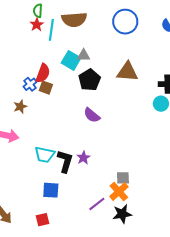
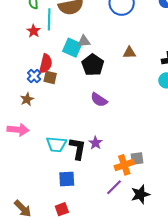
red star: (37, 25) -> (34, 31), moved
brown triangle: (127, 72) -> (129, 53), size x0.6
orange cross: (119, 192) -> (124, 165), moved, turned 30

